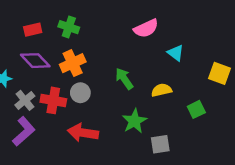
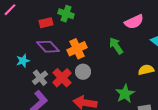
green cross: (69, 27) -> (66, 14), moved
green arrow: (124, 79) -> (116, 46), moved
red cross: (53, 100) -> (62, 78), turned 36

